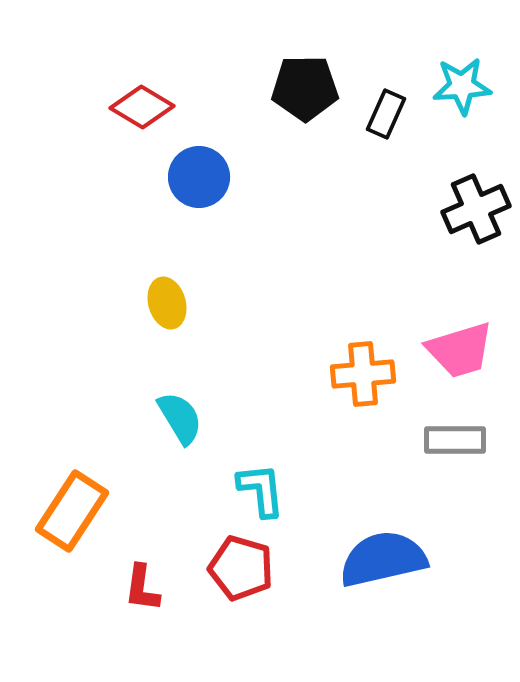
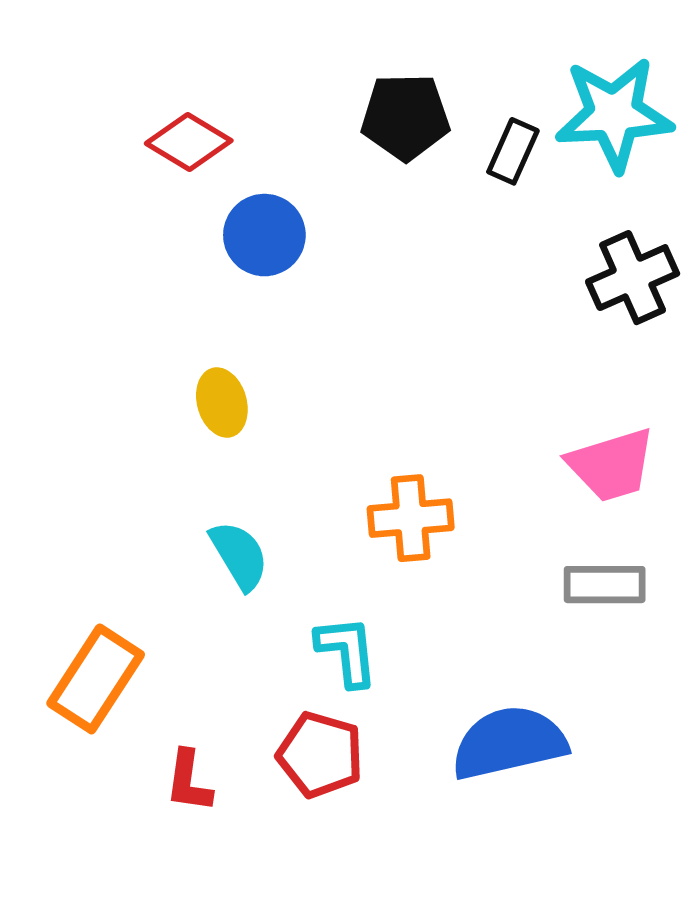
cyan star: (462, 86) -> (614, 114), size x1.5
orange cross: (363, 374) -> (411, 518), moved

